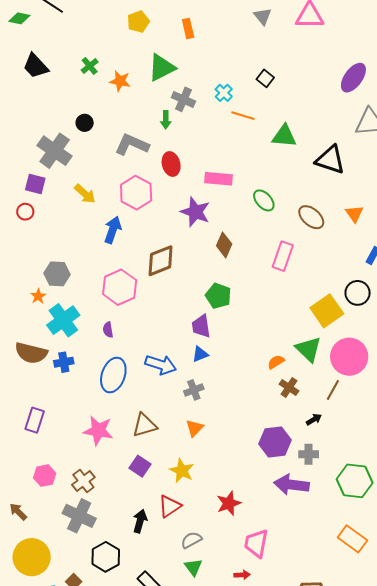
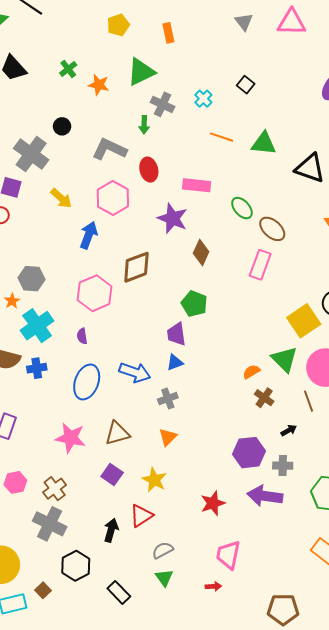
orange line: (243, 116) -> (222, 137), moved
brown ellipse: (311, 217) -> (272, 229), moved
brown line: (333, 390) -> (309, 401), turned -50
red star: (229, 503) -> (213, 503), moved

